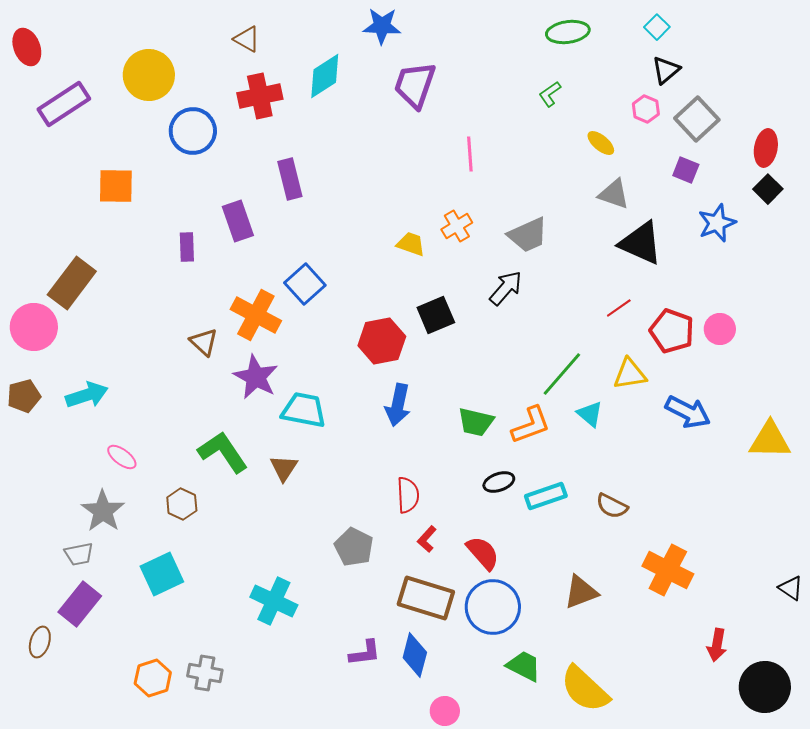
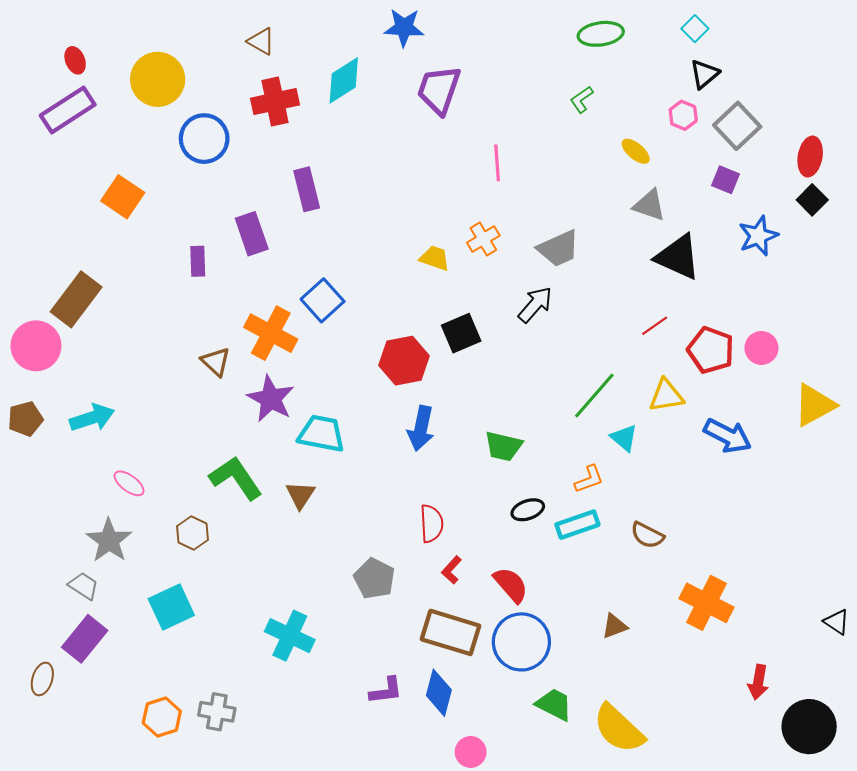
red ellipse: (27, 47) -> (75, 60), moved, size x0.7
orange square: (116, 186) -> (123, 197), turned 33
orange L-shape: (531, 425) -> (589, 479), moved, size x0.7
yellow triangle: (770, 440) -> (814, 405), moved, turned -30
gray trapezoid: (79, 554) -> (84, 586), turned -136
brown triangle: (581, 592) -> (614, 626), size x0.7

